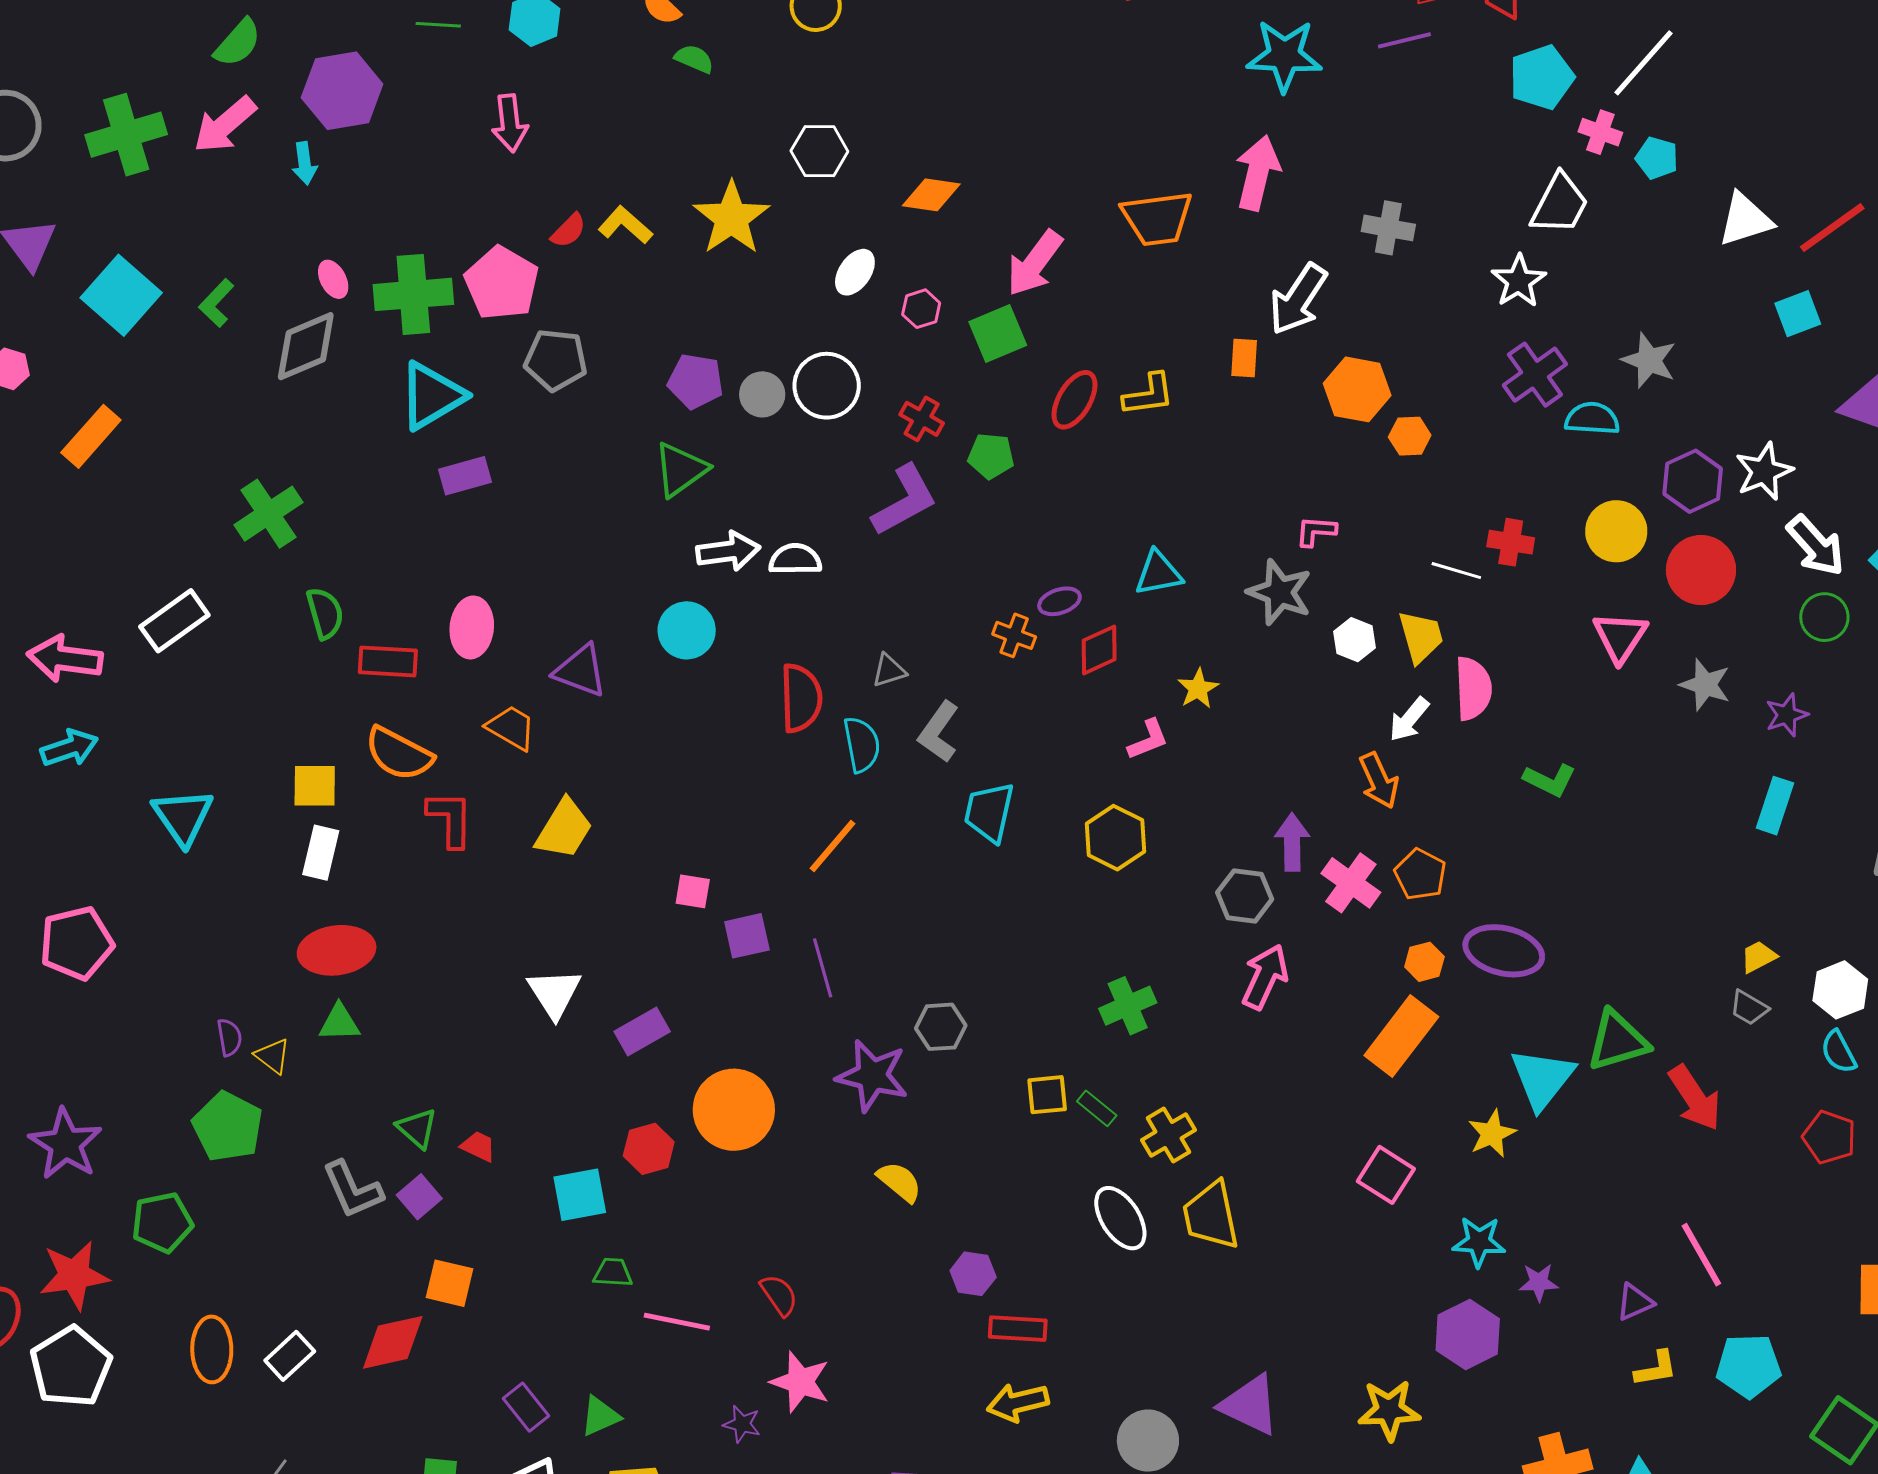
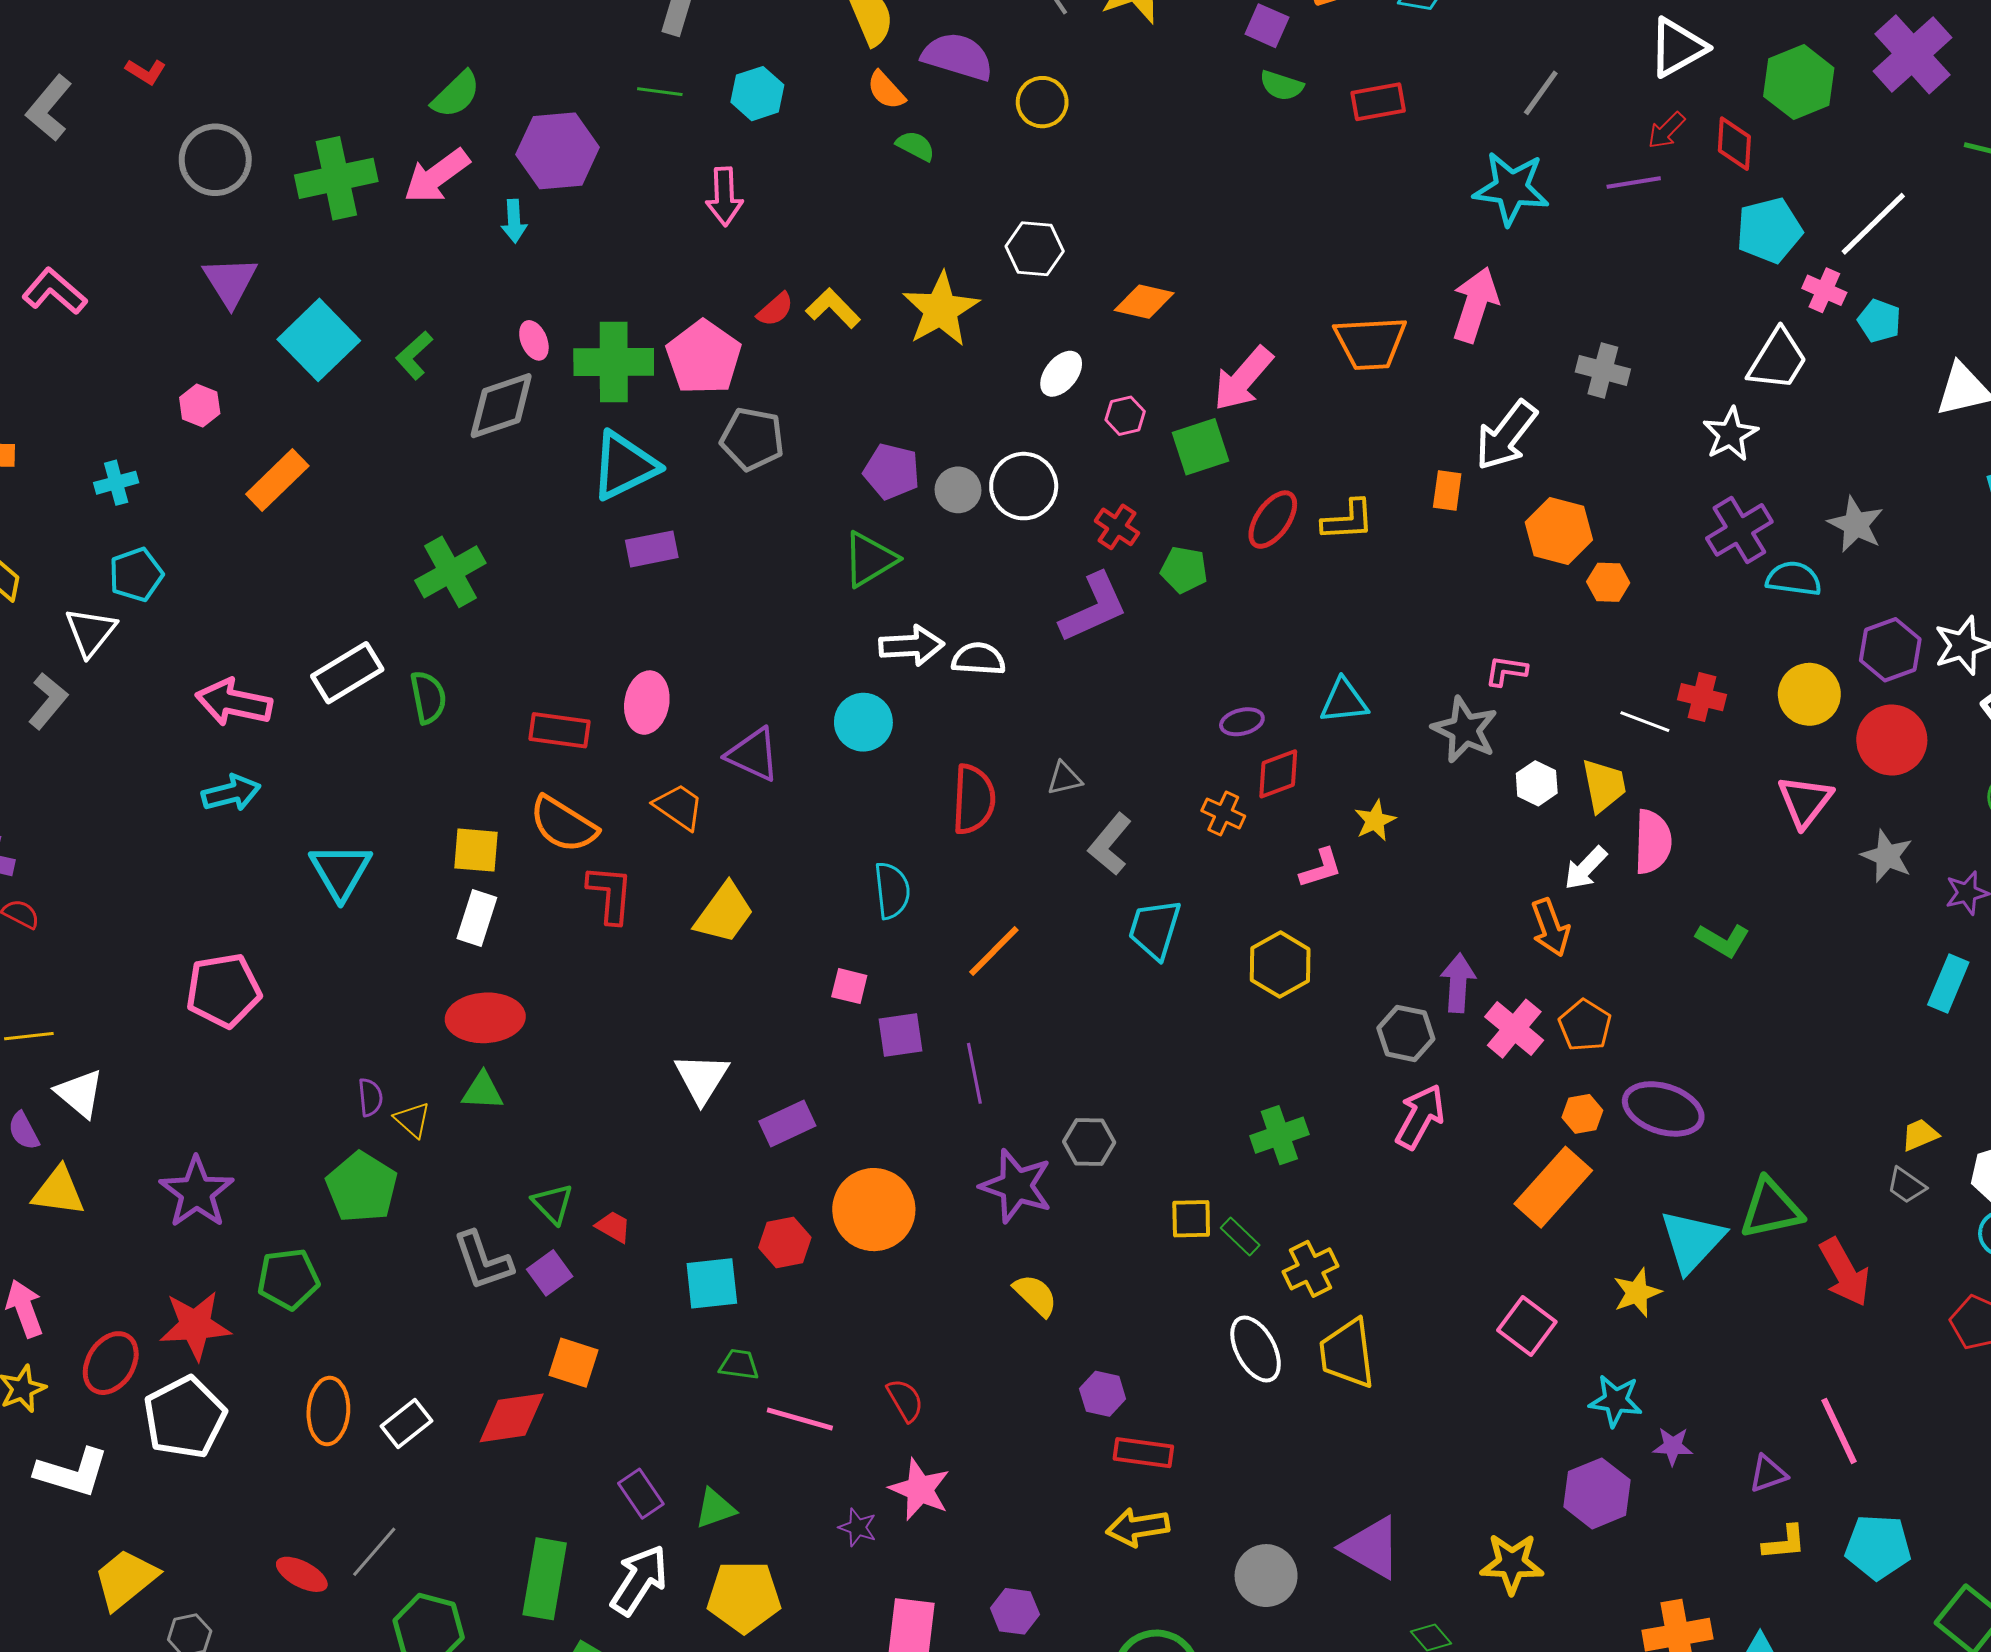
green semicircle: (325, 613) -> (428, 697), moved
orange cross: (1014, 635) -> (1223, 813), moved
cyan semicircle: (862, 744) -> (892, 891), moved

